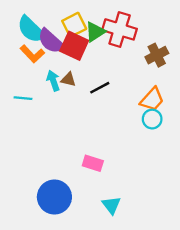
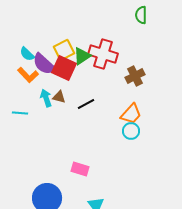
cyan semicircle: (31, 29) -> (27, 54), size x0.6

